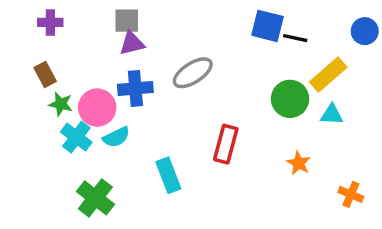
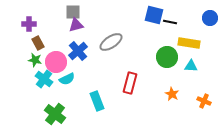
purple cross: (50, 22) -> (29, 24), moved
brown rectangle: (45, 75) -> (38, 43), moved
yellow rectangle: (328, 75) -> (189, 43), turned 50
blue cross: (135, 88) -> (78, 51), turned -36
orange cross: (351, 194) -> (204, 101), moved

